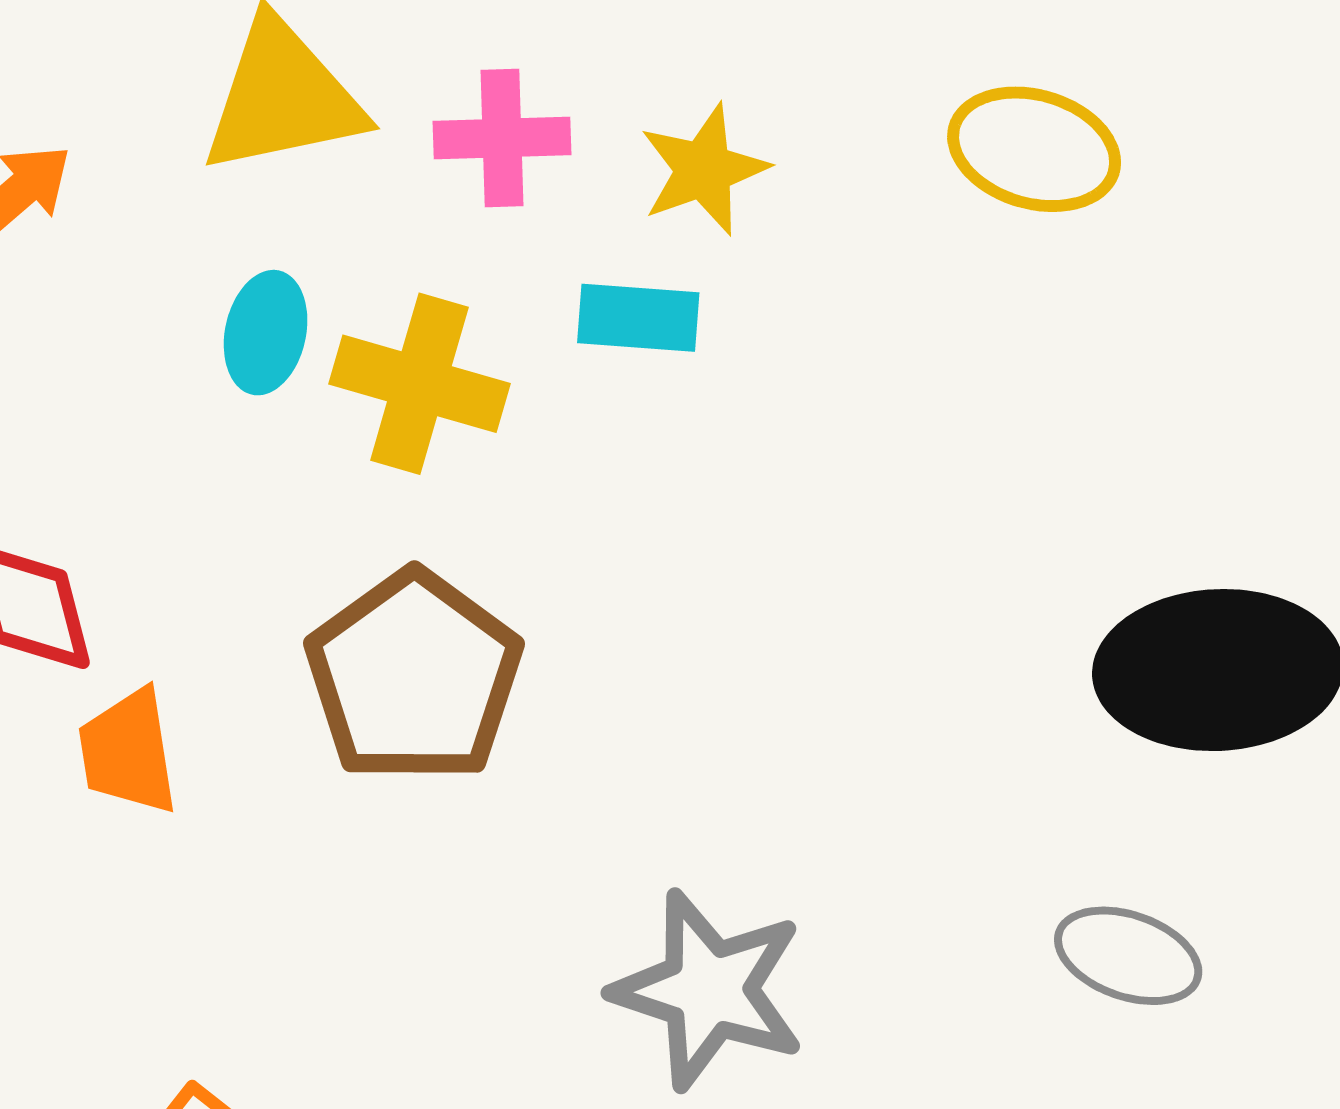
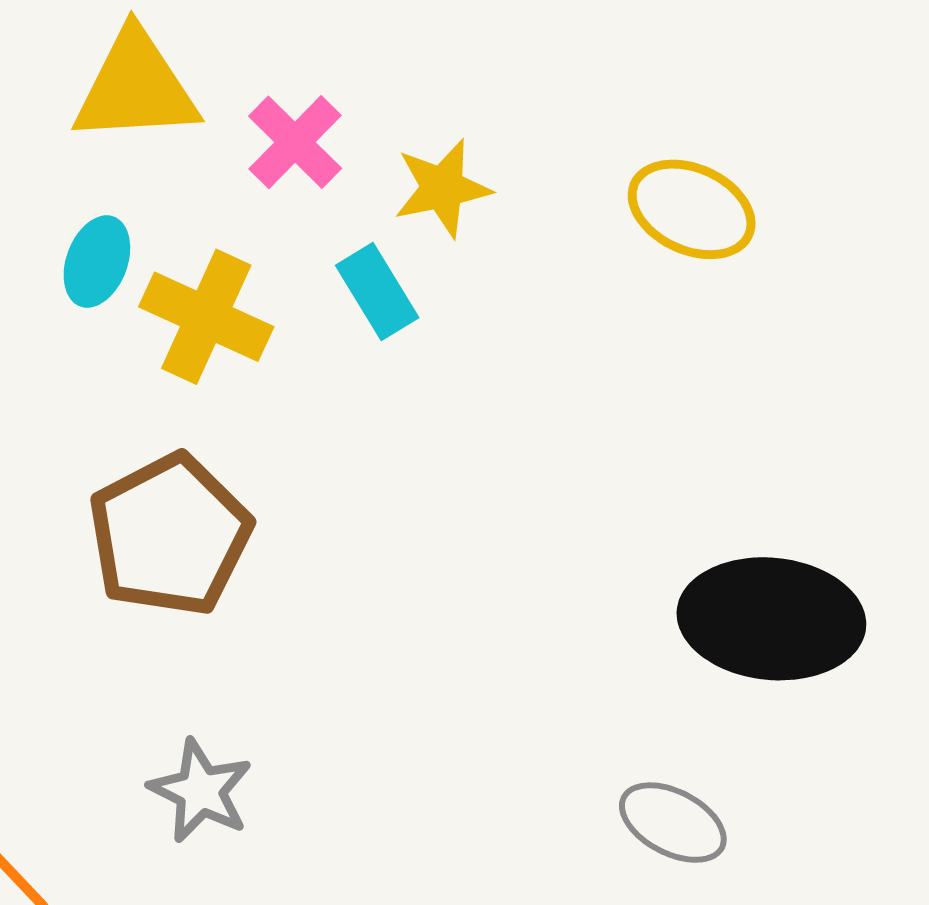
pink cross: (502, 138) -> (295, 142), turned 38
cyan rectangle: (638, 318) -> (377, 292), turned 46
gray star: (709, 990) -> (201, 791), moved, size x0.7

